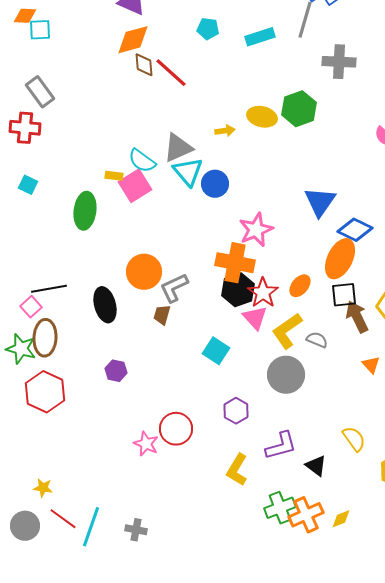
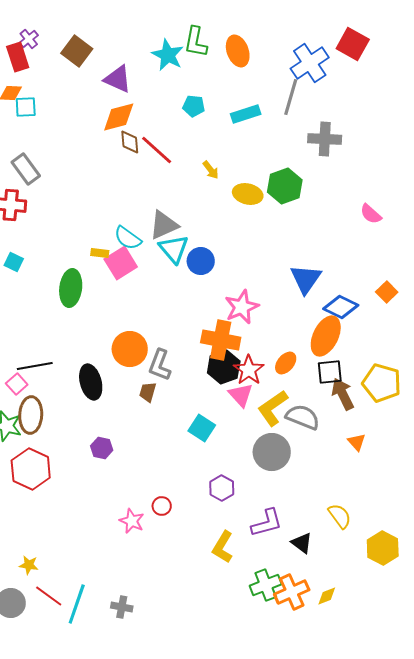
yellow arrow: (225, 131) -> (211, 170), moved, turned 60
gray L-shape: (174, 288) -> (160, 365), turned -44
gray semicircle: (317, 340) -> (303, 417), size x1.6
red circle: (176, 429) -> (162, 506), size x0.6

